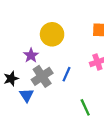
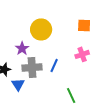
gray cross: (42, 76) -> (32, 67), turned 30

